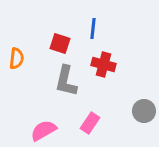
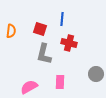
orange semicircle: (17, 59) -> (11, 31), moved
pink rectangle: (90, 123) -> (60, 82), turned -32

